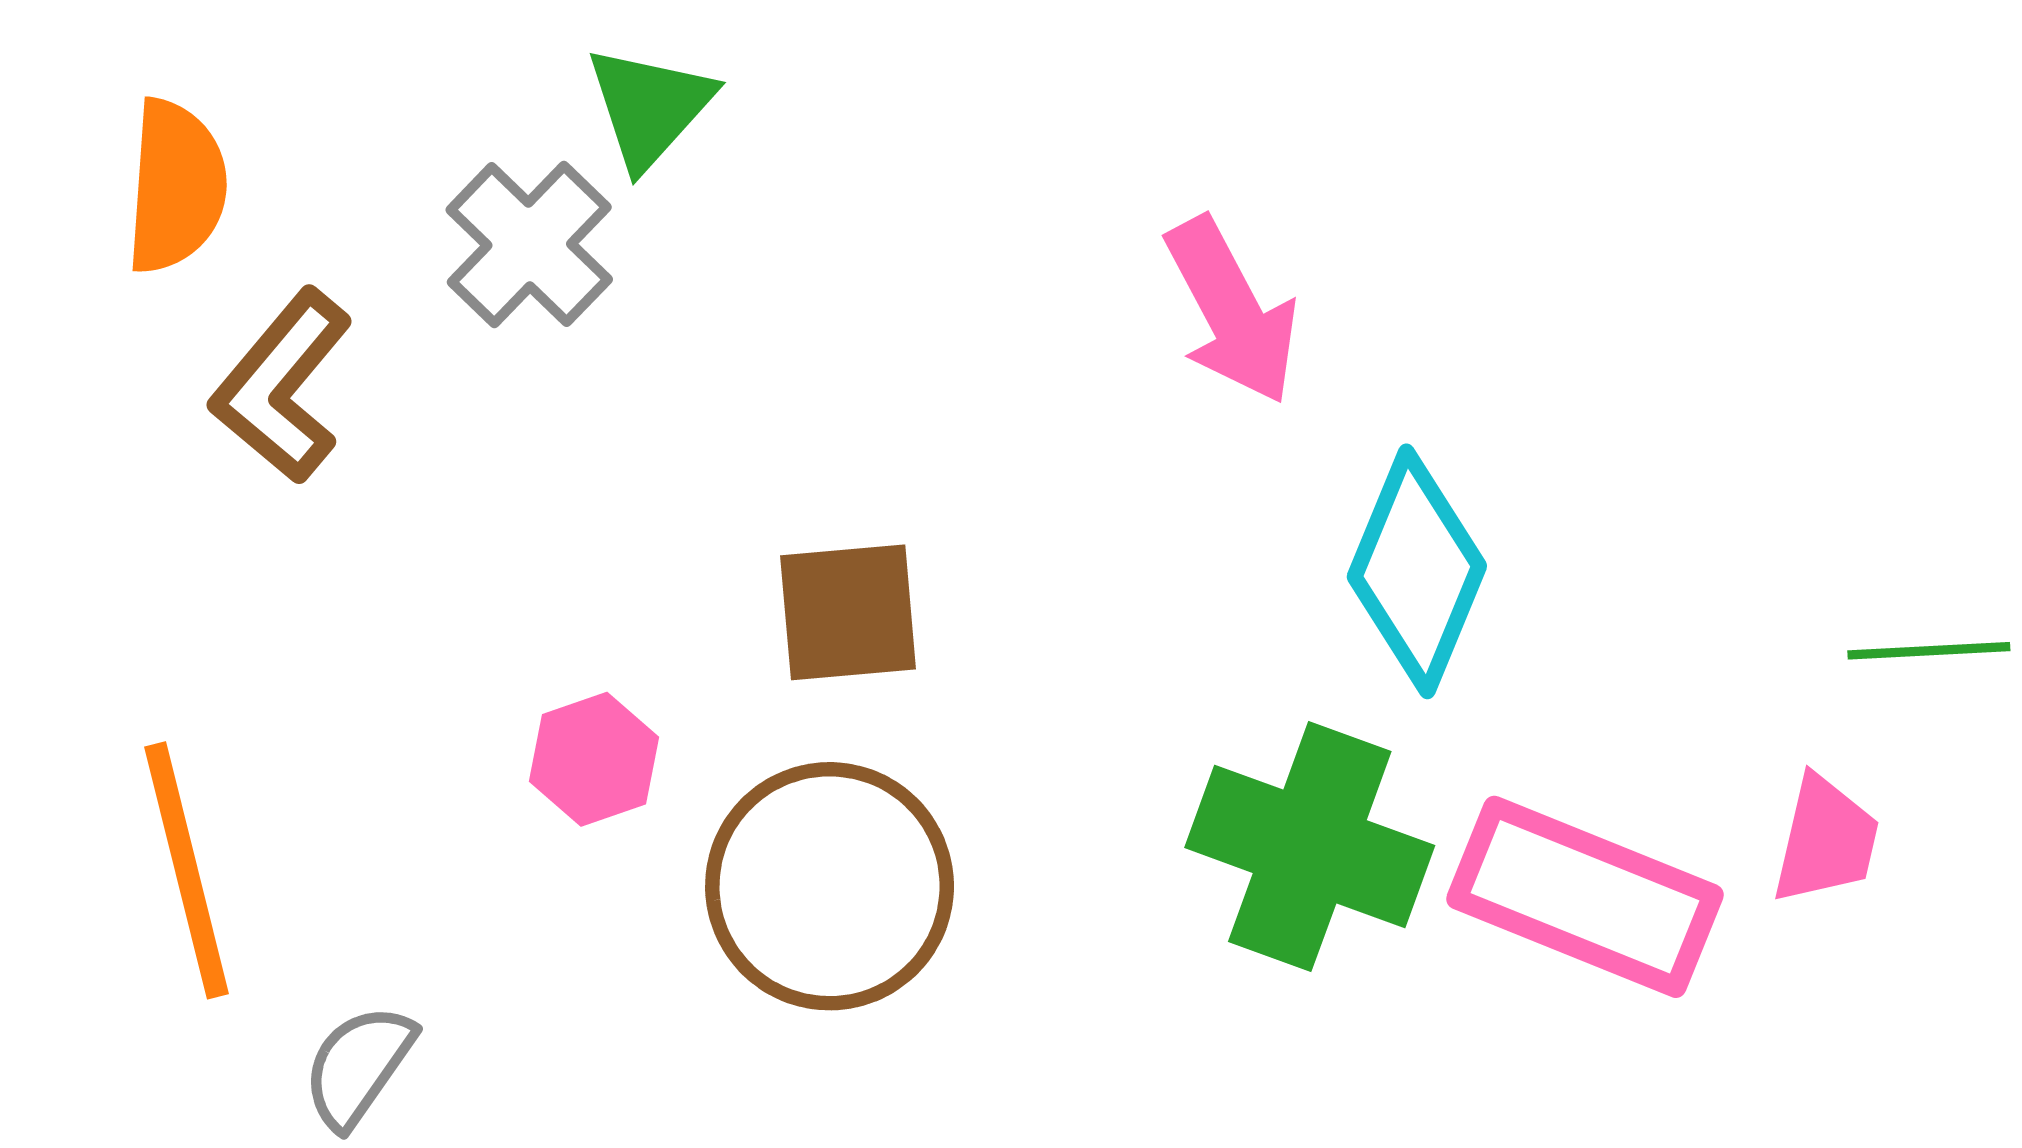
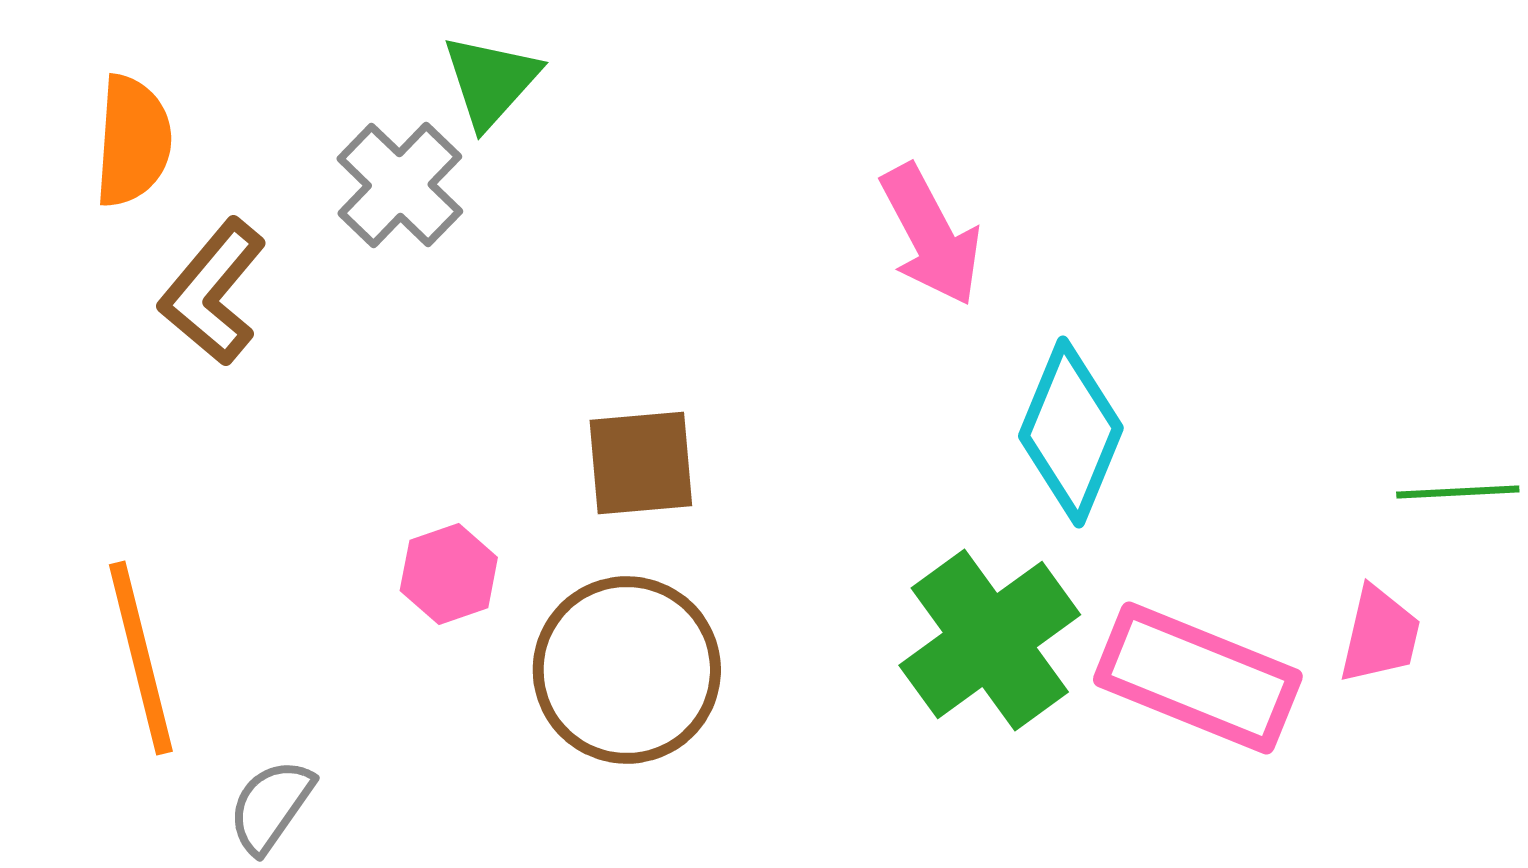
green cross: (1310, 847) -> (990, 640), turned 34

